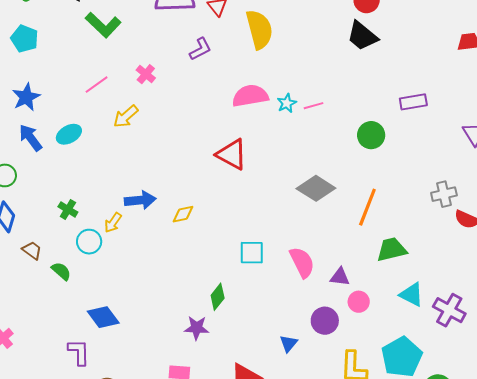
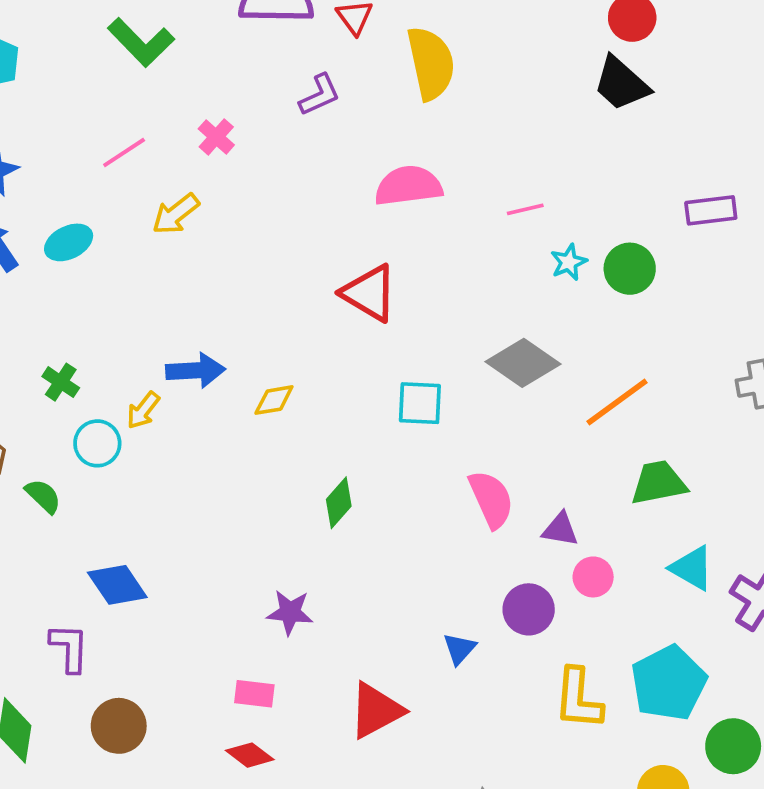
cyan star: (287, 103) -> (569, 262), moved
orange line: (367, 207) -> (617, 402), turned 30
cyan square: (252, 253) -> (420, 403), moved
green diamond: (218, 297) -> (339, 503), moved

